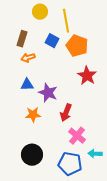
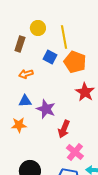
brown rectangle: (22, 39) -> (20, 44), moved
orange star: (33, 115) -> (19, 125), moved

